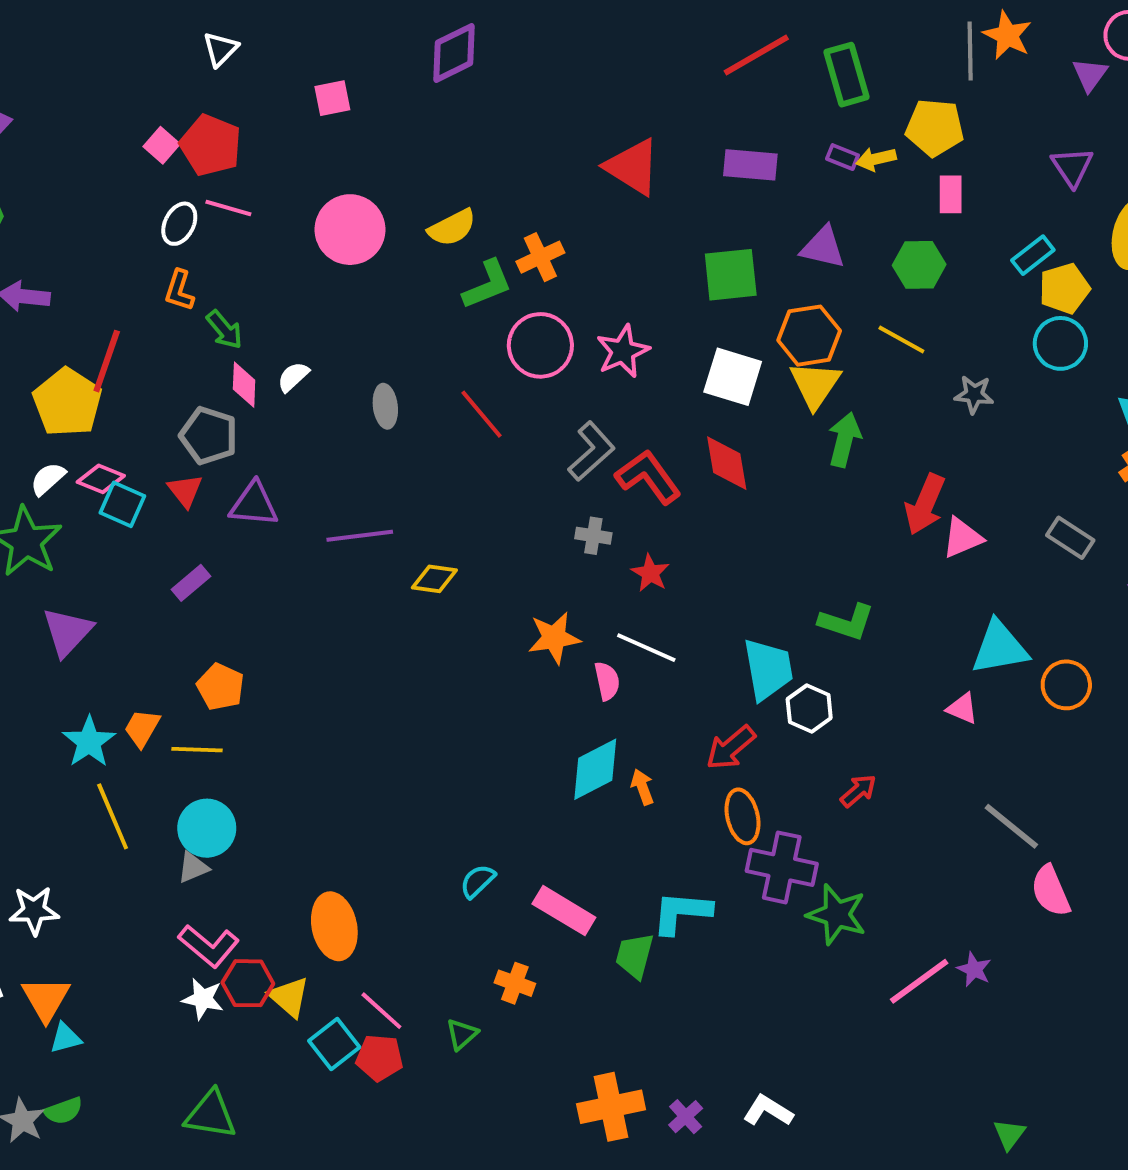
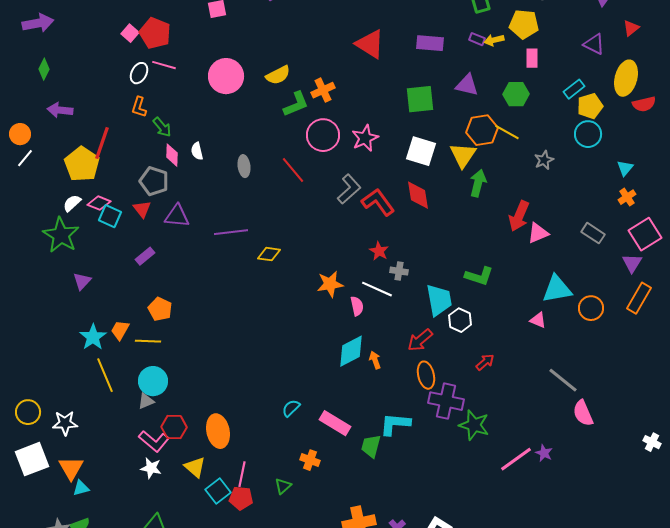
purple triangle: (1072, 167) -> (594, 44), turned -30
orange hexagon: (809, 336) -> (482, 130), moved
white semicircle: (293, 377) -> (197, 151), turned -60
gray star: (974, 394) -> (544, 160), turned -30
gray cross: (593, 536) -> (399, 271), moved
purple triangle: (67, 632) -> (82, 281), size x0.7
red hexagon: (248, 983) -> (174, 427), moved
pink line: (381, 1011) -> (242, 474), turned 60

